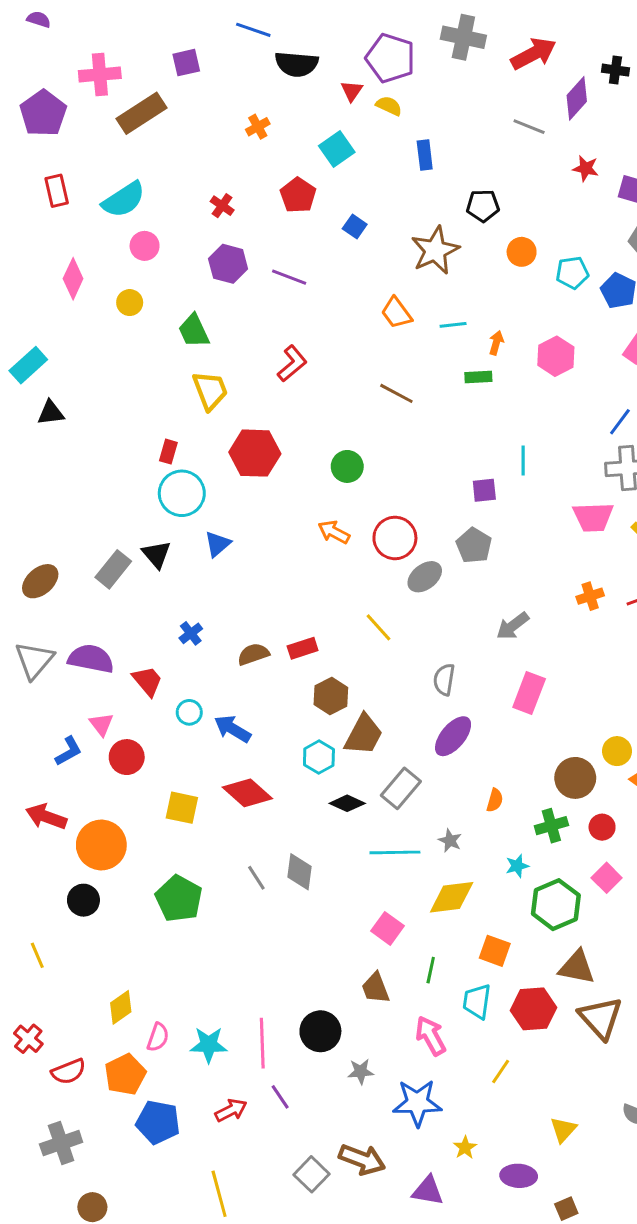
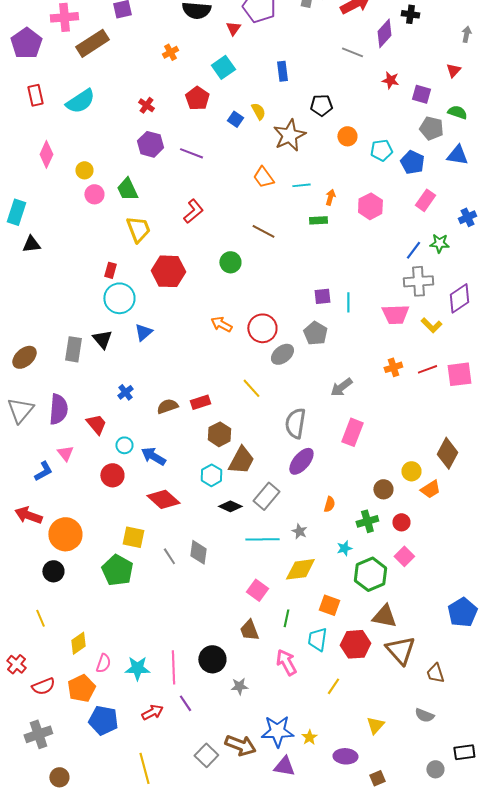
yellow semicircle: (389, 106) -> (258, 111), moved, turned 36
pink circle: (145, 246) -> (94, 194), moved
cyan rectangle: (28, 365) -> (16, 212), turned -30
cyan line: (523, 460) -> (348, 302), moved
green circle: (347, 466) -> (230, 262), moved
gray rectangle: (113, 569) -> (73, 349), turned -30
purple semicircle: (91, 659) -> (58, 409), turned 84
gray semicircle: (444, 680) -> (295, 423), size x1.4
red circle: (127, 757) -> (112, 475), moved
brown circle: (575, 778) -> (383, 489), size x0.7
yellow square: (182, 808) -> (133, 537), moved
yellow line: (37, 955) -> (40, 618), moved
blue star: (417, 1103) -> (277, 731), moved

